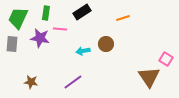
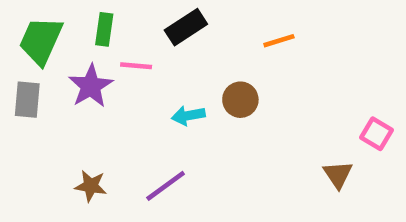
purple star: (40, 38) -> (91, 86), turned 30
brown triangle: (149, 77) -> (338, 174), size x0.6
brown star: (31, 82) -> (91, 186), moved

